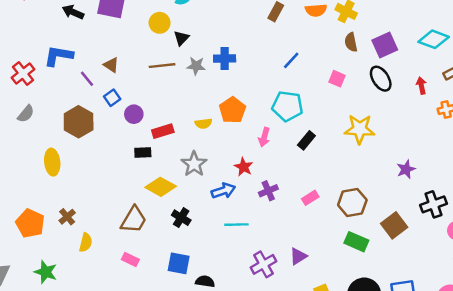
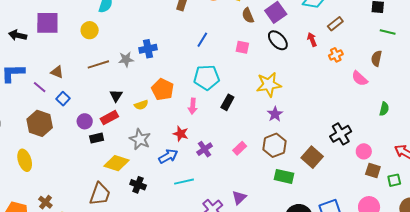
black triangle: (181, 38) -> (116, 96), moved
purple circle: (134, 114) -> (85, 121), moved
purple star: (406, 169) -> (275, 114), moved

